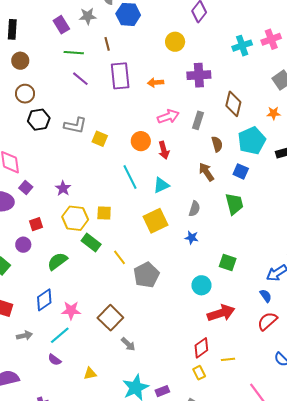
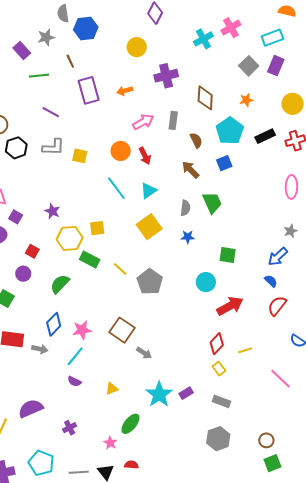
purple line: (80, 79) -> (51, 112), moved
blue square: (241, 171) -> (224, 163), turned -35
green trapezoid: (234, 204) -> (212, 203), moved
red square: (36, 224) -> (32, 251), turned -32
gray arrow: (24, 336) -> (40, 349), moved, turned 35

